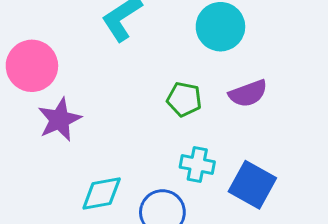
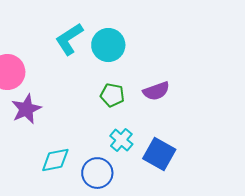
cyan circle: (220, 27) -> (108, 45), moved
cyan cross: (197, 164) -> (121, 140), turned 30

